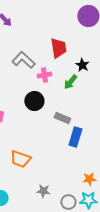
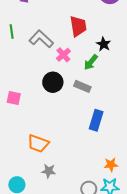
pink cross: (44, 75) -> (63, 55), turned -32
gray rectangle: (62, 118) -> (82, 86), moved
gray star: (43, 191) -> (49, 171), moved

